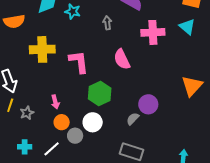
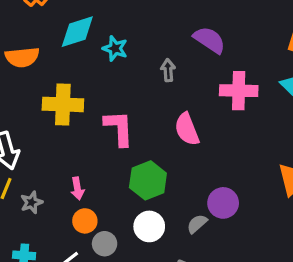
white circle: (93, 122) -> (149, 226), moved

